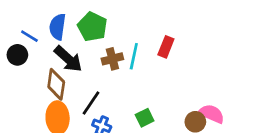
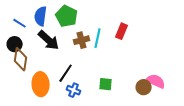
black circle: (17, 55) -> (15, 44), moved
brown diamond: (56, 84) -> (21, 59), moved
green square: (145, 118) -> (106, 84), turned 32

